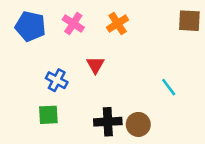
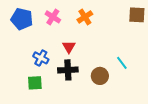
black cross: (108, 122) -> (68, 70), moved
brown circle: (138, 124) -> (100, 76), moved

